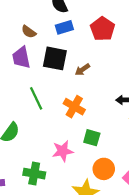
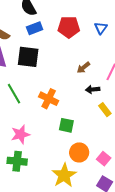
red pentagon: (102, 29) -> (69, 27), turned -30
brown arrow: (82, 70) -> (83, 68), moved
pink star: (63, 151) -> (20, 134), moved

